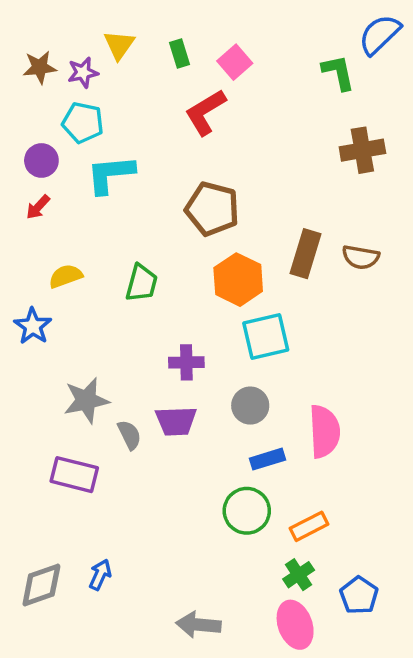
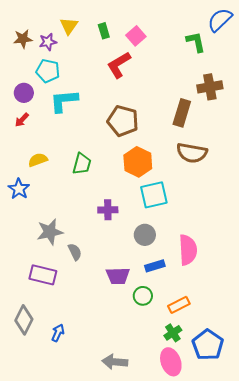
brown rectangle: (305, 254) -> (182, 113), moved
brown semicircle: (361, 257) -> (192, 153), moved, size x1.4
purple trapezoid: (176, 421) -> (118, 276), moved
green circle: (247, 511) -> (143, 296), size x0.7
gray diamond: (41, 585) -> (24, 320), moved, turned -44
blue pentagon: (359, 595) -> (208, 345), size x1.4

